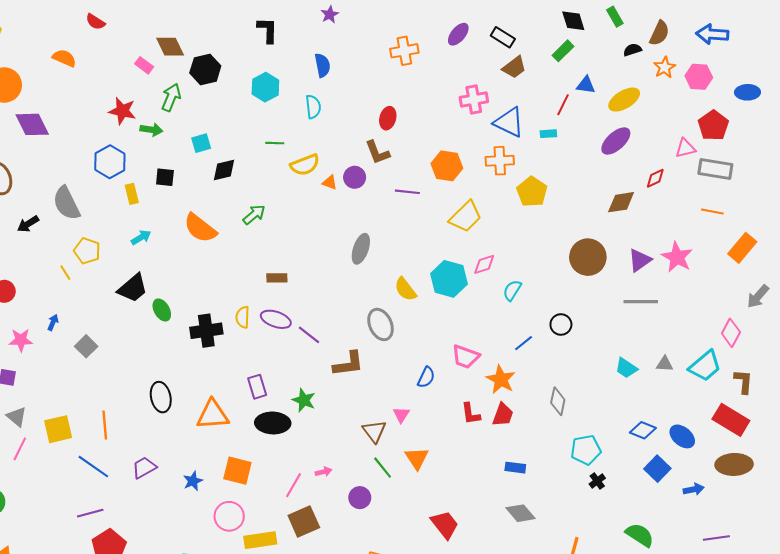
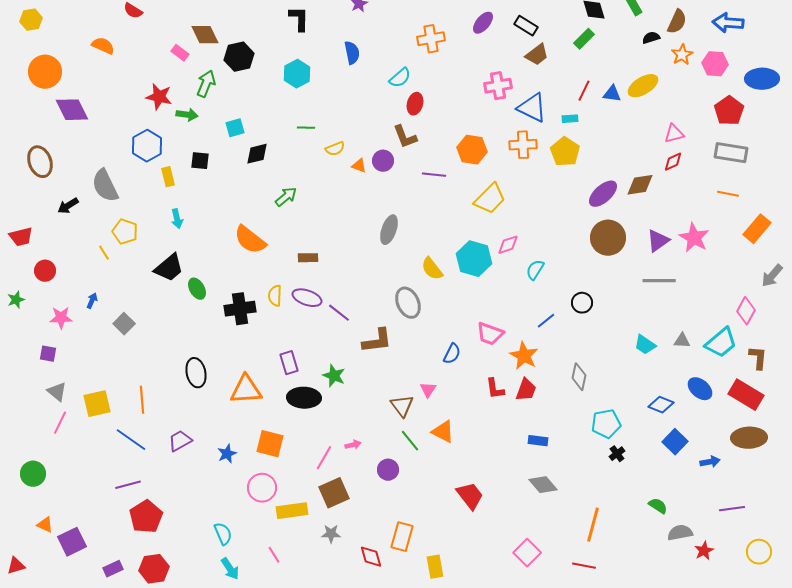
blue triangle: (586, 85) -> (612, 94), moved
blue ellipse: (748, 92) -> (762, 79), size x1.4
cyan semicircle: (313, 107) -> (400, 78), moved, turned 55
purple ellipse: (616, 141) -> (603, 194), moved
pink triangle: (685, 148) -> (674, 134), moved
yellow semicircle: (305, 165) -> (335, 149), size x0.7
yellow pentagon: (532, 192) -> (565, 152), moved
orange semicircle: (200, 228) -> (250, 240), moved
cyan arrow: (141, 237) -> (177, 219), turned 108
blue ellipse: (682, 436) -> (700, 389), moved
orange triangle: (417, 458) -> (443, 432), turned -30
green semicircle: (640, 535) -> (658, 506), size x0.7

